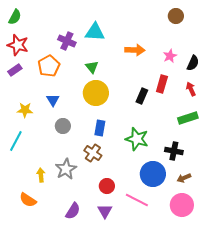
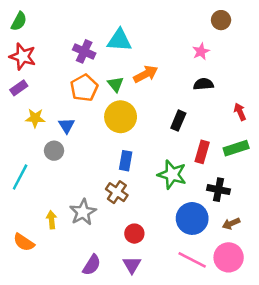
orange arrow: (135, 50) -> (146, 74), moved, turned -30
pink star: (170, 56) -> (201, 51), moved
black semicircle: (193, 63) -> (203, 84), moved, turned -119
orange pentagon: (49, 66) -> (84, 88), moved
red rectangle: (162, 84) -> (202, 152), moved
yellow star: (25, 110) -> (35, 118), moved
gray circle: (63, 126) -> (54, 151), moved
orange semicircle: (28, 200) -> (24, 242), moved
pink line: (137, 200) -> (192, 260), moved

